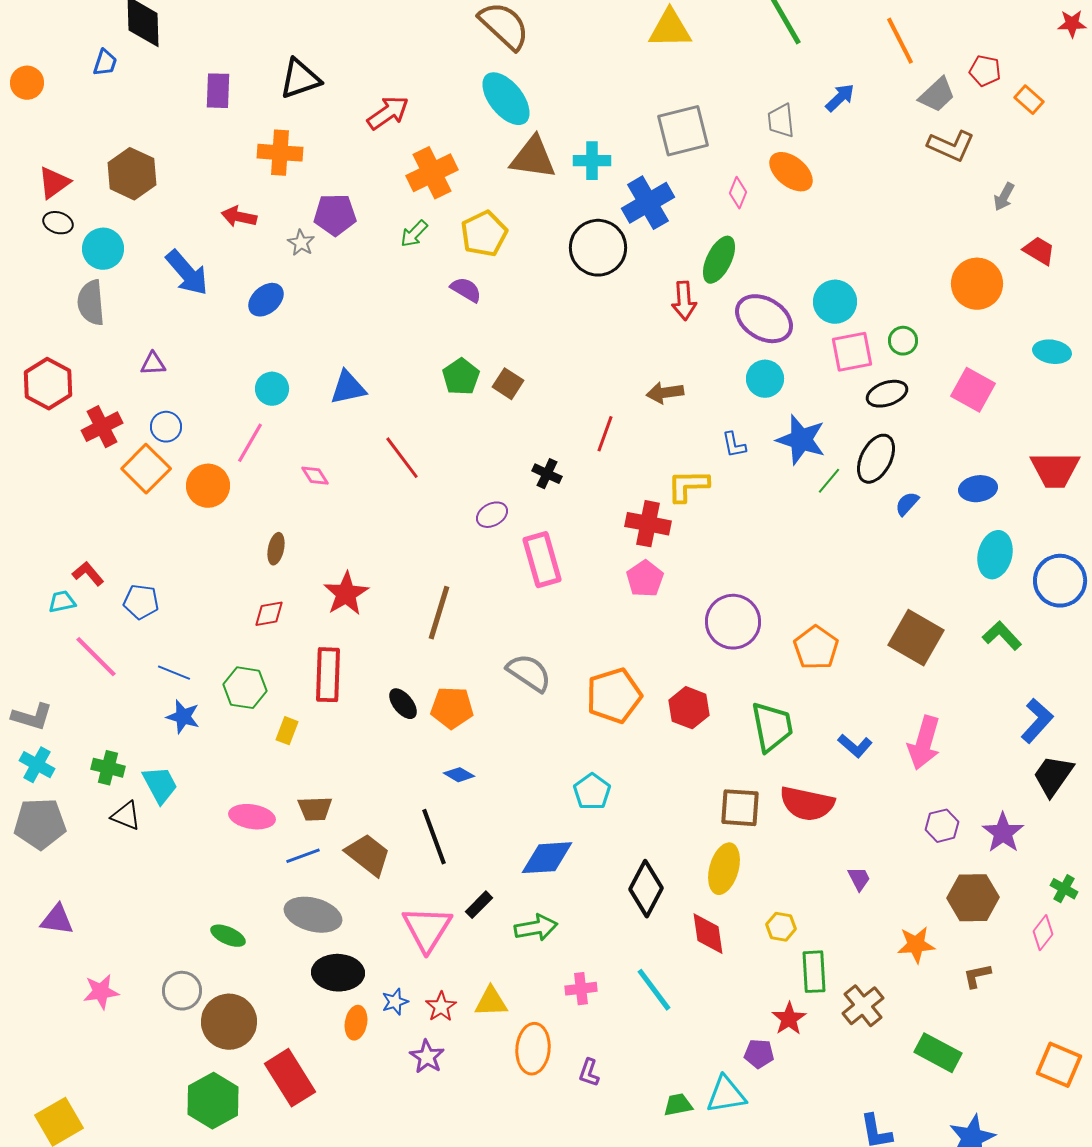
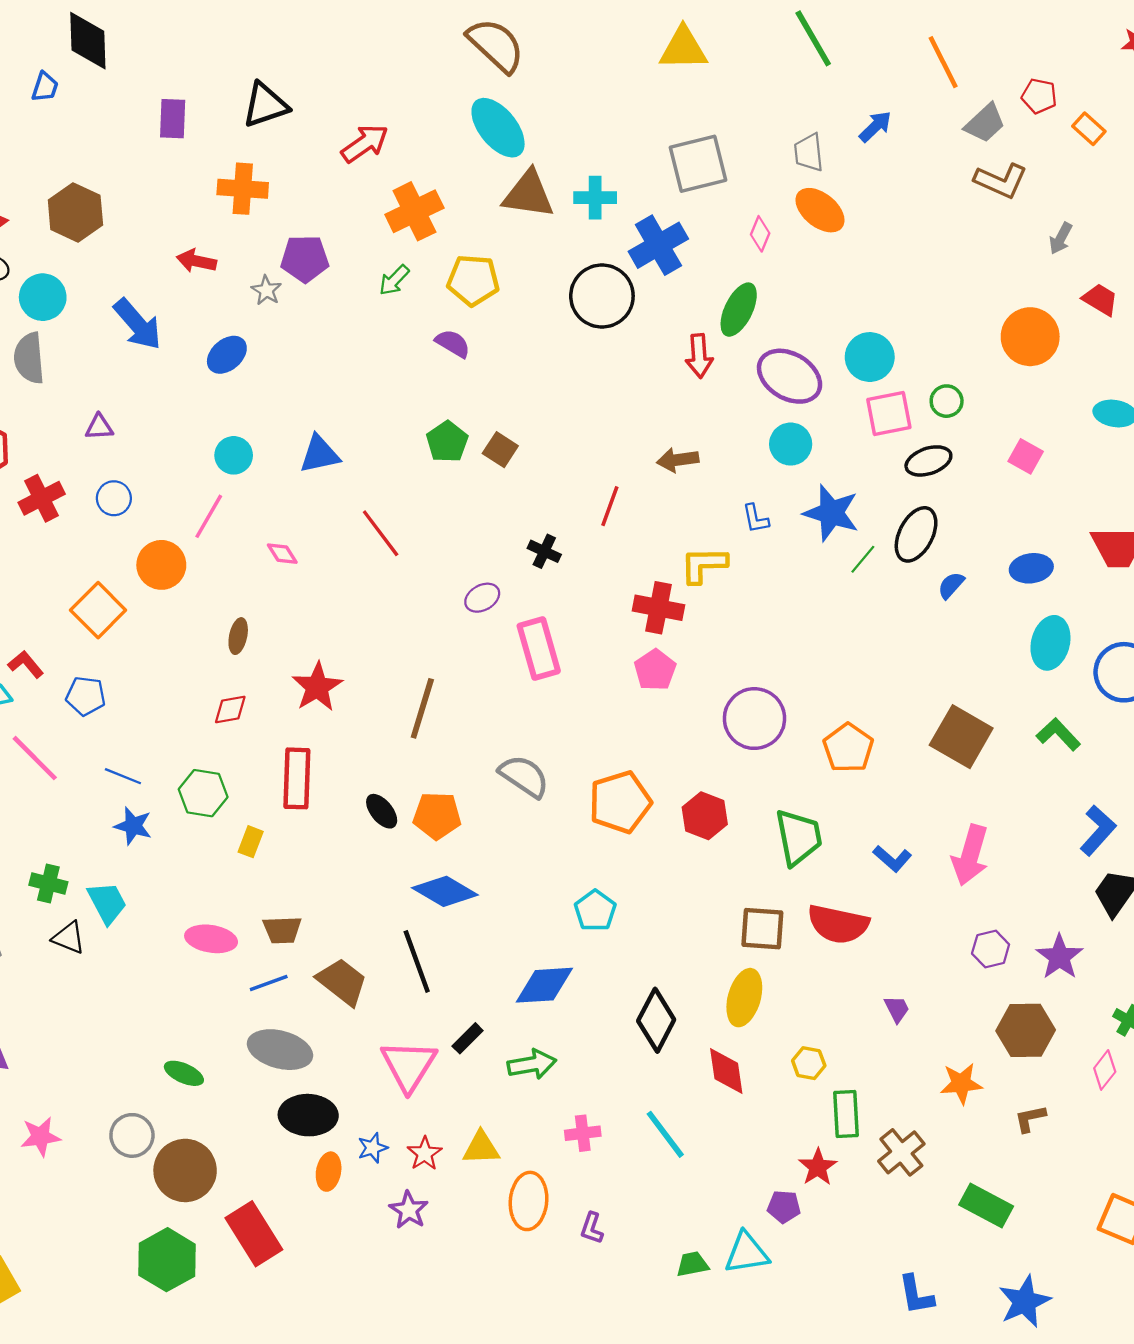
yellow pentagon: (484, 234) -> (473, 280), turned 30
pink square: (973, 390) -> (1026, 456), size x0.7
orange square: (146, 469) -> (98, 610), moved
blue diamond: (459, 775) -> (445, 891), size x1.8

